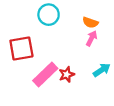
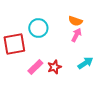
cyan circle: (49, 15) -> (38, 28), moved
pink rectangle: (45, 74) -> (35, 67), size x0.7

